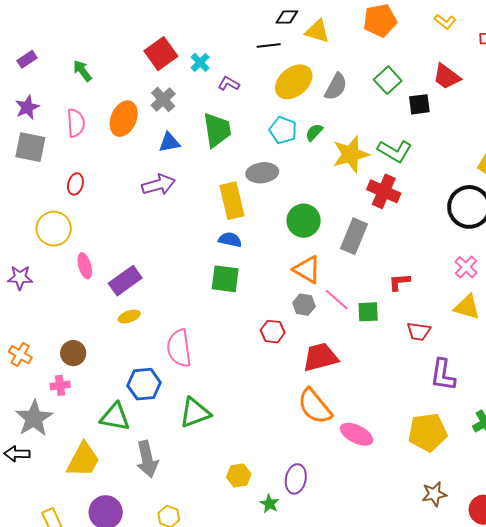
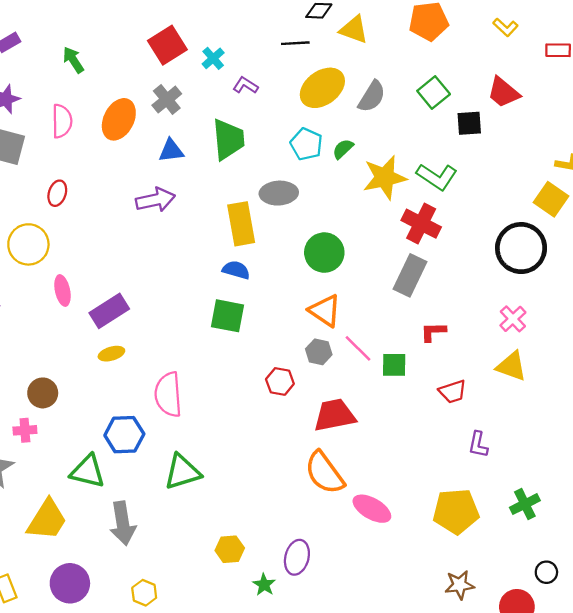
gray rectangle: (354, 236) -> (410, 275), moved
red trapezoid: (419, 331) -> (453, 392), turned -30
purple L-shape: (443, 375) -> (478, 445), size x0.7

